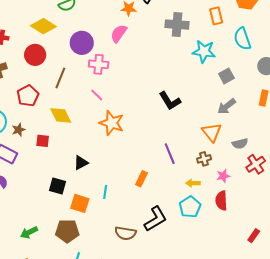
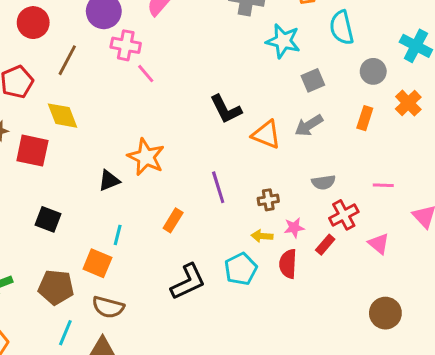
pink line: (97, 95) -> (146, 74), moved
orange star: (112, 123) -> (146, 157), moved
orange triangle: (212, 132) -> (266, 134), moved, turned -35
red square: (43, 141) -> (32, 151), size x1.6
black triangle: (81, 163) -> (109, 181), moved
yellow arrow: (193, 183) -> (262, 236), moved
orange square: (80, 203) -> (97, 263), moved
brown semicircle: (125, 233) -> (108, 307), moved
red rectangle: (254, 236) -> (325, 245), moved

